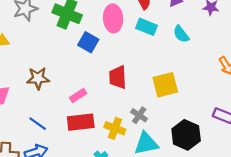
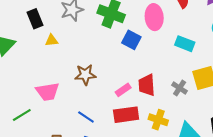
cyan rectangle: (147, 27) -> (185, 44), moved
red trapezoid: (118, 77) -> (147, 85), moved
gray cross: (139, 115) -> (180, 88), moved

